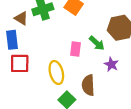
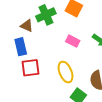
pink rectangle: (76, 49) -> (73, 41), moved, turned -64

